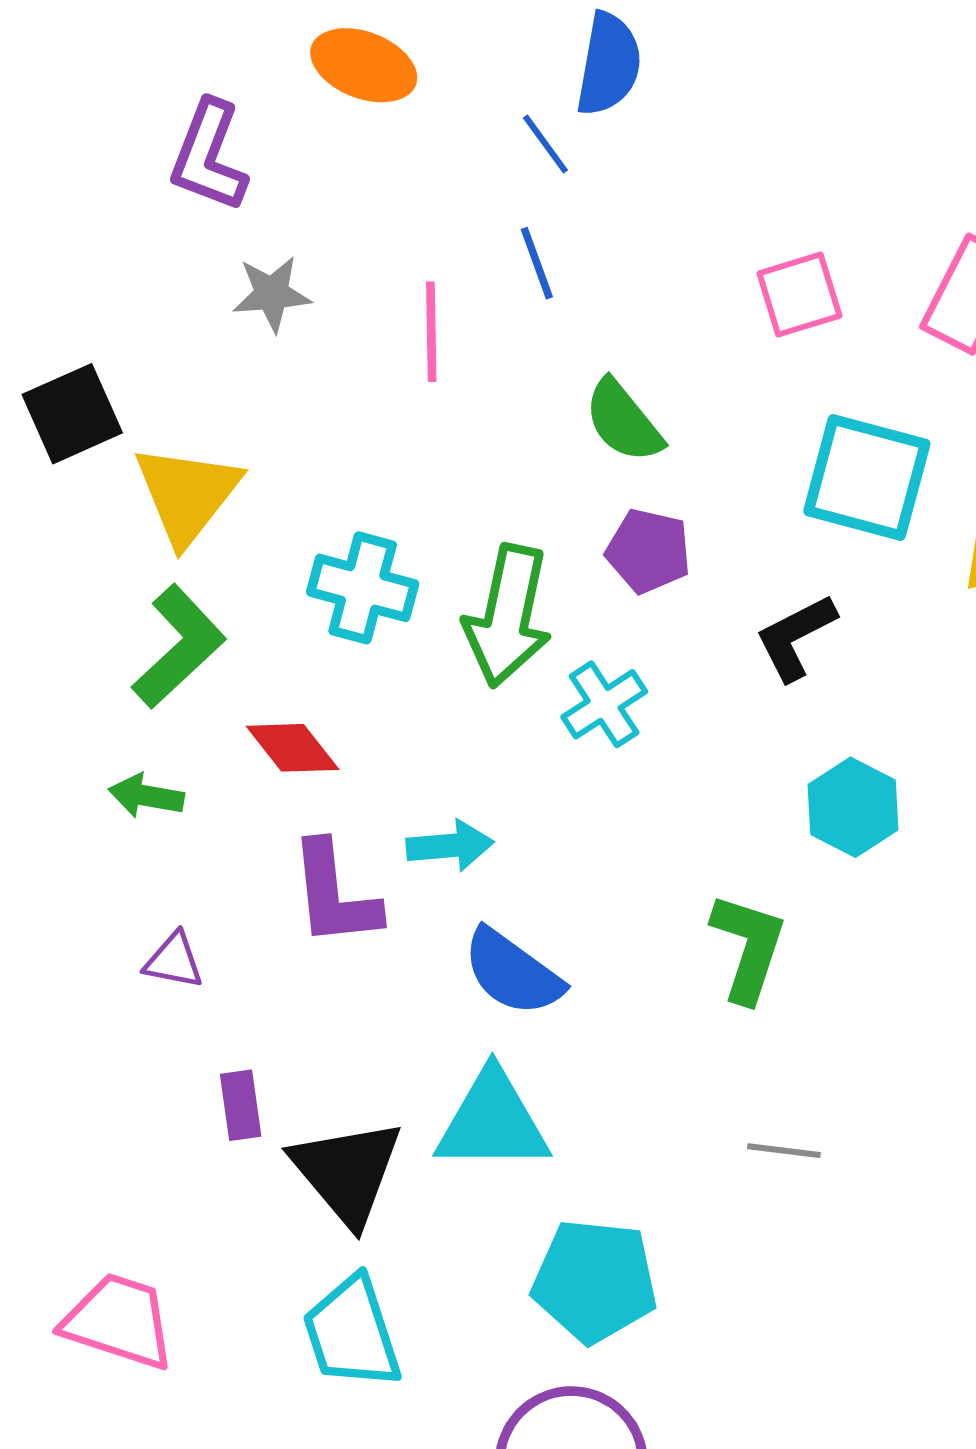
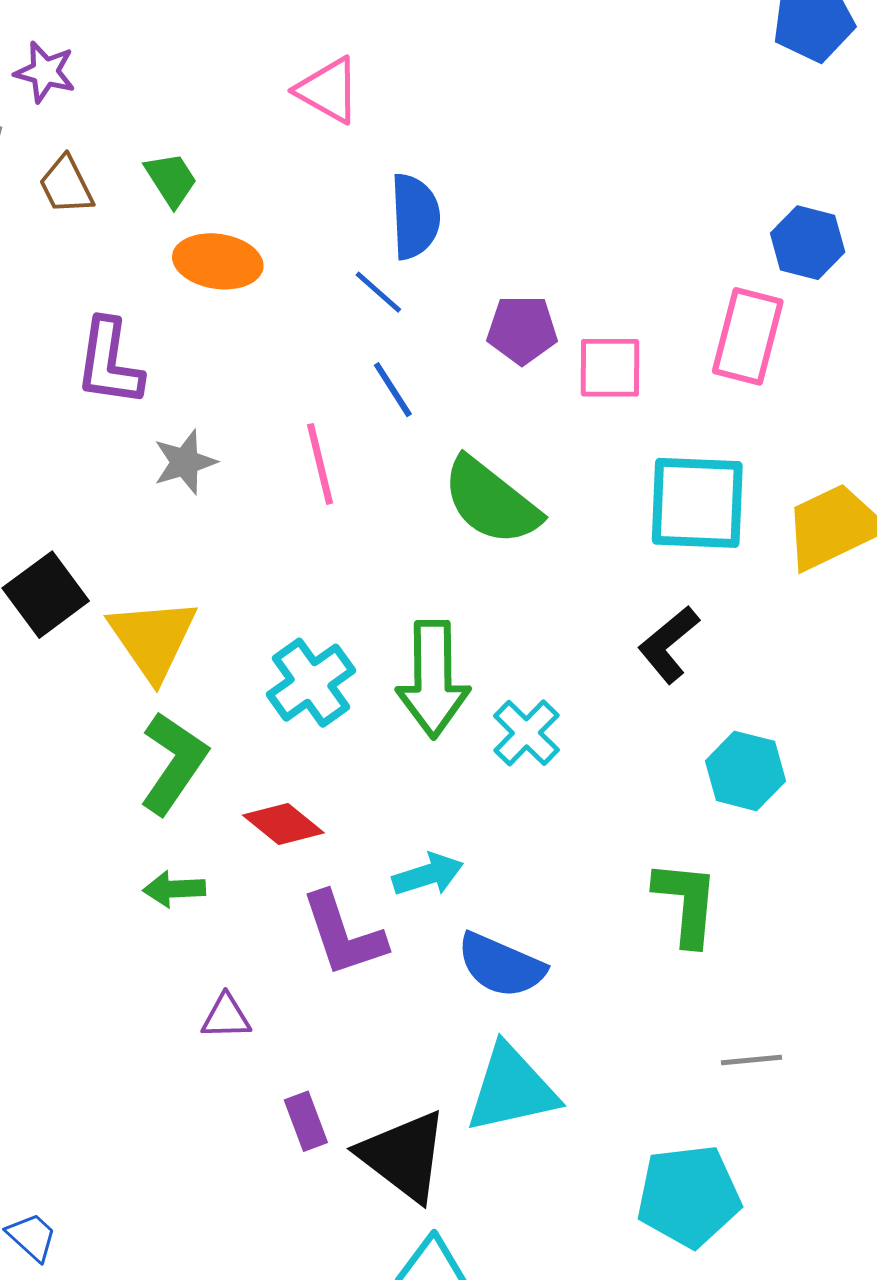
pink square: (799, 295) -> (610, 368), turned 30
green semicircle: (623, 421) -> (491, 501), size x1.4
purple pentagon: (648, 551) -> (522, 330), moved
cyan cross: (363, 588) -> (311, 683), turned -38
cyan pentagon: (595, 1281) -> (689, 1196), moved

